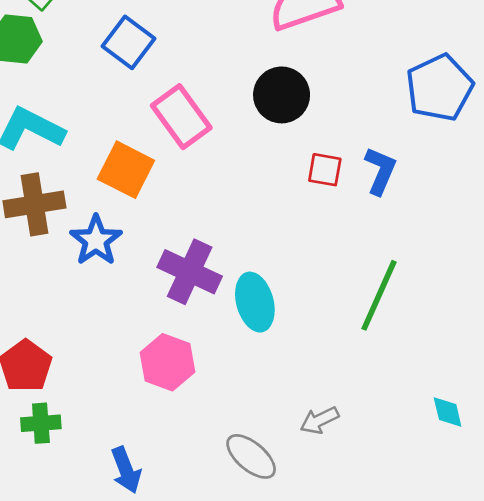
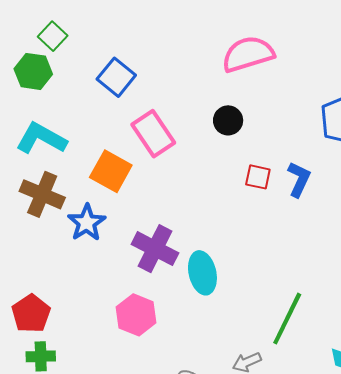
black circle: (282, 95) -> (228, 120), size x0.7
brown cross: (34, 204) -> (42, 194), turned 30
green line: (379, 295) -> (287, 319), moved

